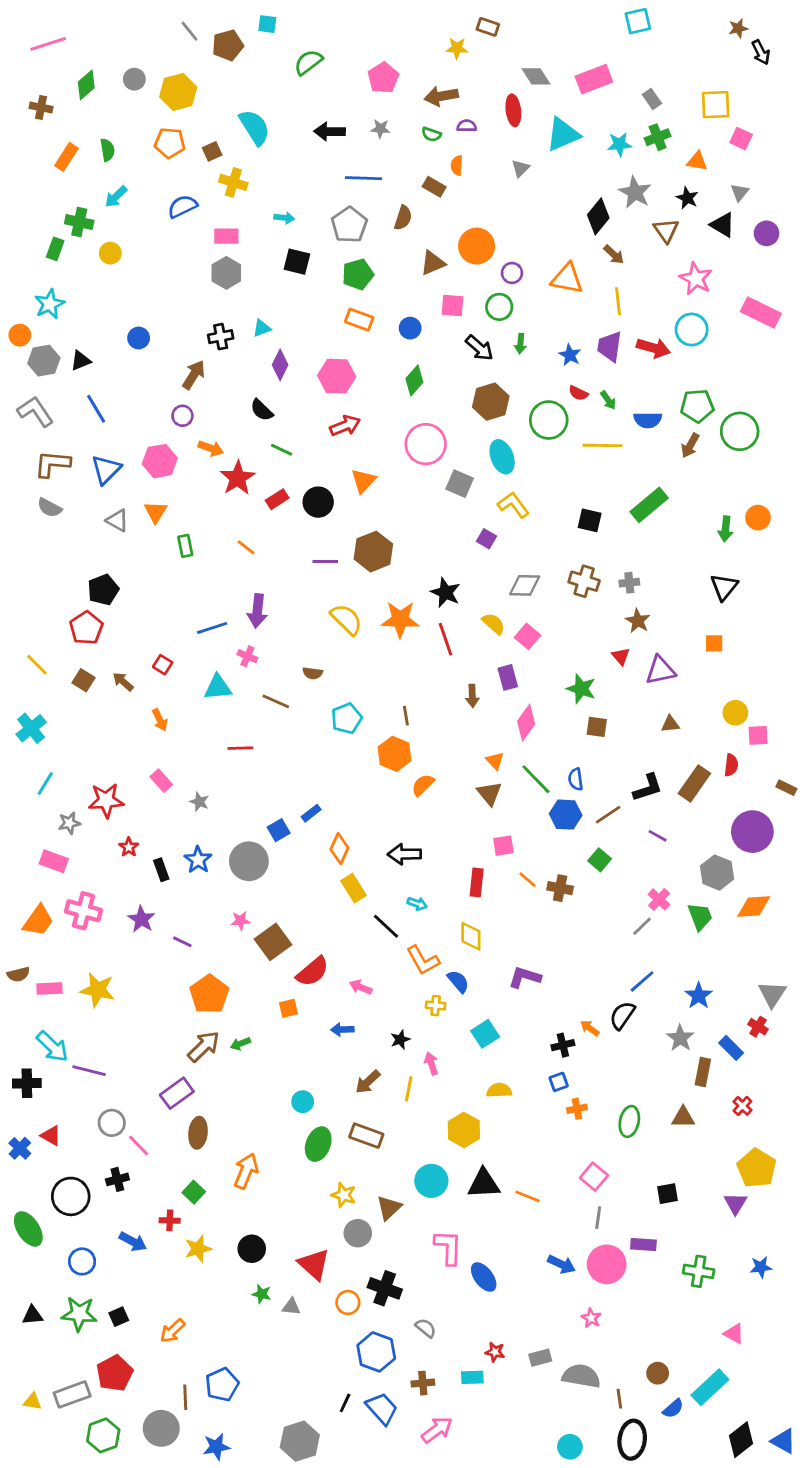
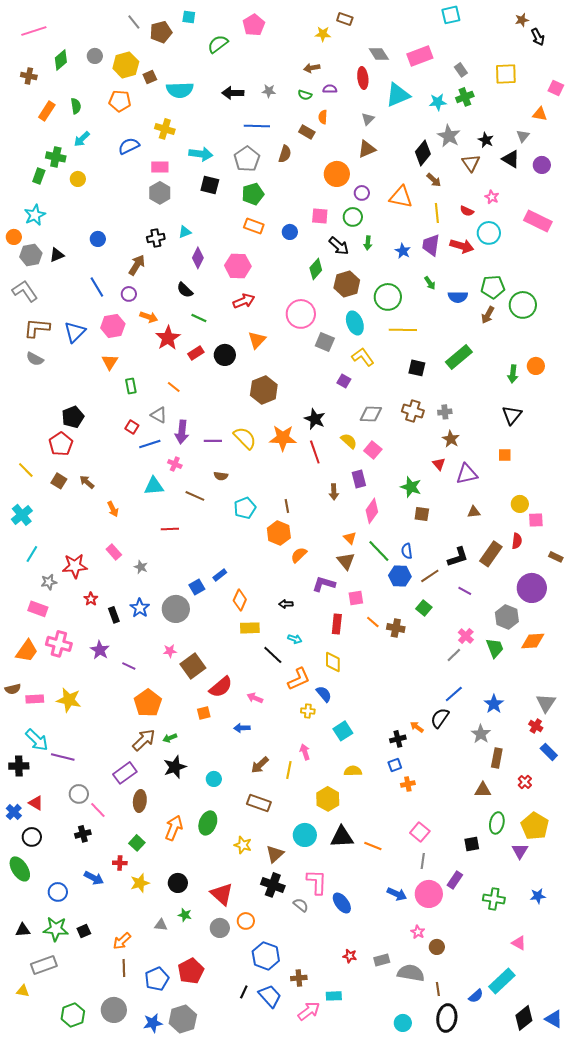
pink pentagon: (383, 78) -> (254, 25), moved
brown arrow: (441, 96) -> (312, 68), size x0.7
cyan semicircle: (255, 127) -> (180, 90), turned 120
pink square: (741, 139) -> (556, 88), moved
brown square: (212, 151) -> (150, 77), moved
orange triangle: (697, 161) -> (540, 114), moved
cyan arrow: (284, 218) -> (201, 154), size x1.6
brown triangle: (433, 263) -> (367, 149), moved
pink star: (696, 279) -> (492, 197), size x0.6
green diamond: (414, 380) -> (316, 269), moved
red semicircle: (578, 393) -> (467, 211), moved
blue line: (96, 409) -> (97, 287), moved
yellow line: (602, 445) -> (403, 330), moved
gray triangle: (117, 520) -> (159, 415), moved
purple line: (325, 561) -> (213, 441), moved
red square: (163, 665) -> (132, 427), moved
black arrow: (404, 854) -> (286, 604), size x0.6
yellow rectangle: (354, 888) -> (250, 628), turned -60
orange L-shape: (423, 960) -> (299, 679), turned -85
purple L-shape: (525, 977) -> (324, 584), moved
black star: (400, 1039) -> (175, 767), moved, size x1.6
blue rectangle: (731, 1048) -> (549, 752), moved
green ellipse: (629, 1121) -> (497, 823), moved
green ellipse: (318, 1144) -> (208, 823), moved
black circle: (71, 1196) -> (32, 837), moved, size x0.7
gray circle: (358, 1233) -> (220, 928), moved
purple rectangle: (643, 1244) -> (455, 880), turned -60
black cross: (385, 1288) -> (273, 885), moved
gray triangle: (291, 1307) -> (161, 925), moved
gray semicircle: (426, 1328) -> (301, 905), moved
red pentagon: (115, 1373) -> (191, 971), moved
brown circle: (658, 1373) -> (437, 947), moved
cyan rectangle: (472, 1377) -> (334, 996), moved
gray rectangle: (72, 1394) -> (44, 965), moved
brown line: (185, 1397) -> (124, 968), moved
gray hexagon: (300, 1441) -> (183, 1019), moved

